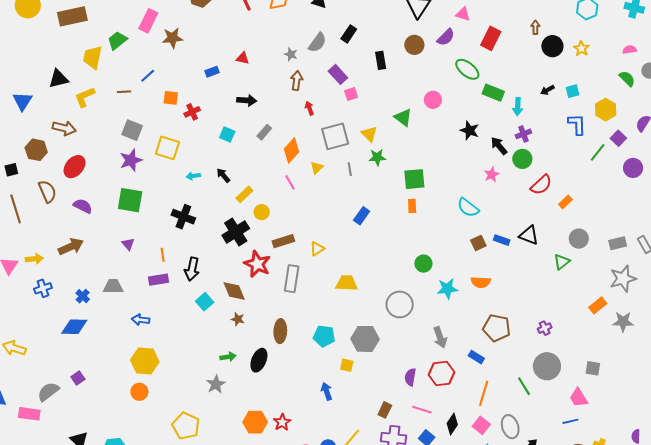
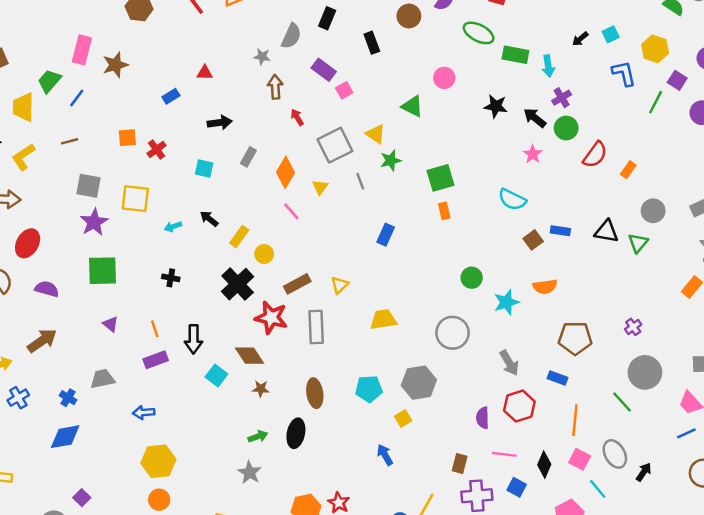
blue line: (148, 76) -> (77, 98), moved
black cross: (183, 217) -> (171, 278), size x0.6
black triangle: (529, 235) -> (606, 231), moved
yellow square: (347, 365) -> (403, 418), turned -32

